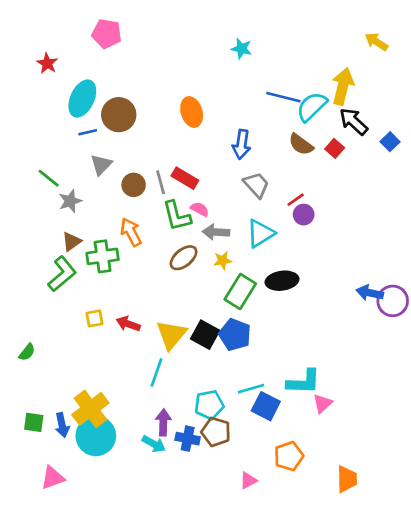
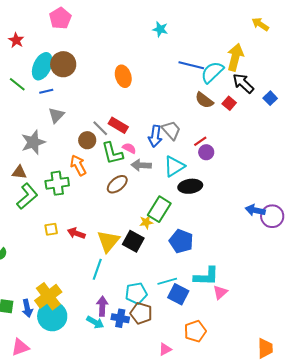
pink pentagon: (107, 34) -> (60, 18), turned 30
brown circle: (119, 115) -> (63, 64), moved
blue arrow: (242, 144) -> (155, 136), moved
green line: (49, 178) -> (17, 84), moved
gray line: (161, 182) -> (100, 128), turned -30
brown circle: (134, 185) -> (87, 140), moved
gray star: (70, 201) -> (33, 142), size x1.4
brown triangle: (72, 242) -> (19, 172), moved, turned 42
yellow star: (223, 260) -> (146, 222), moved
black ellipse: (282, 281) -> (190, 186), moved
blue pentagon: (235, 335) -> (181, 241), moved
orange trapezoid: (347, 479) -> (265, 348), moved

